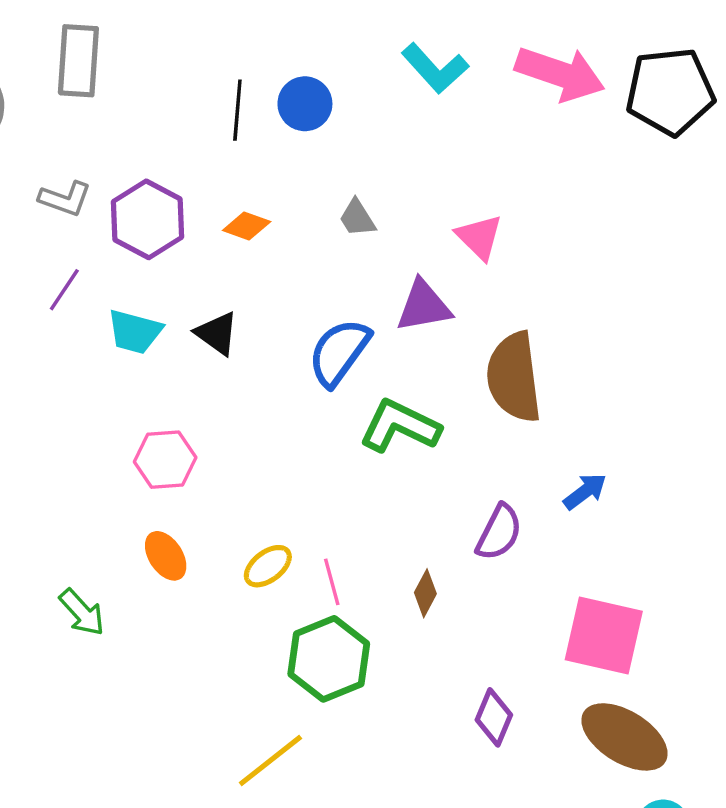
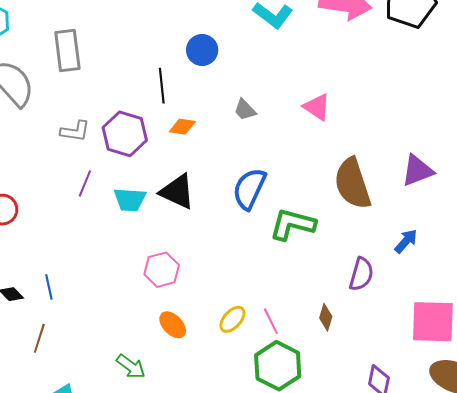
black line: (237, 110) -> (162, 86), moved
purple triangle: (424, 306) -> (417, 170), moved
black triangle: (217, 333) -> (177, 192), size x1.4

